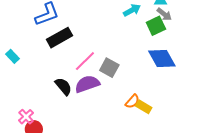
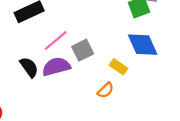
gray square: (109, 68) -> (83, 50), turned 30
yellow rectangle: (144, 107) -> (118, 67), moved

